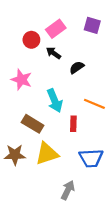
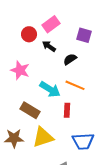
purple square: (92, 25) -> (84, 35), moved
cyan arrow: (55, 101) -> (50, 89), turned -35
orange line: (94, 104) -> (75, 85), moved

